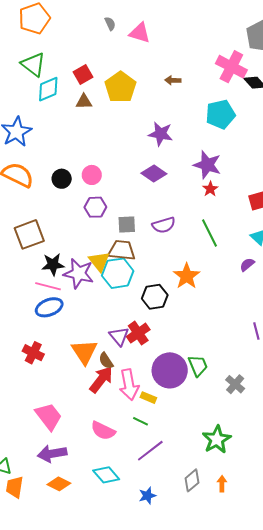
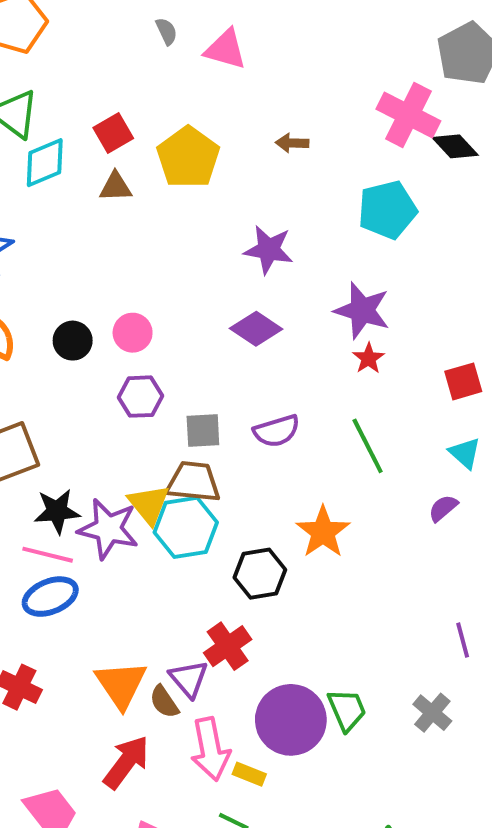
purple triangle: (119, 336) -> (189, 679), moved
red arrow: (101, 380) -> (126, 762), moved
gray cross: (235, 384) -> (432, 713), moved

